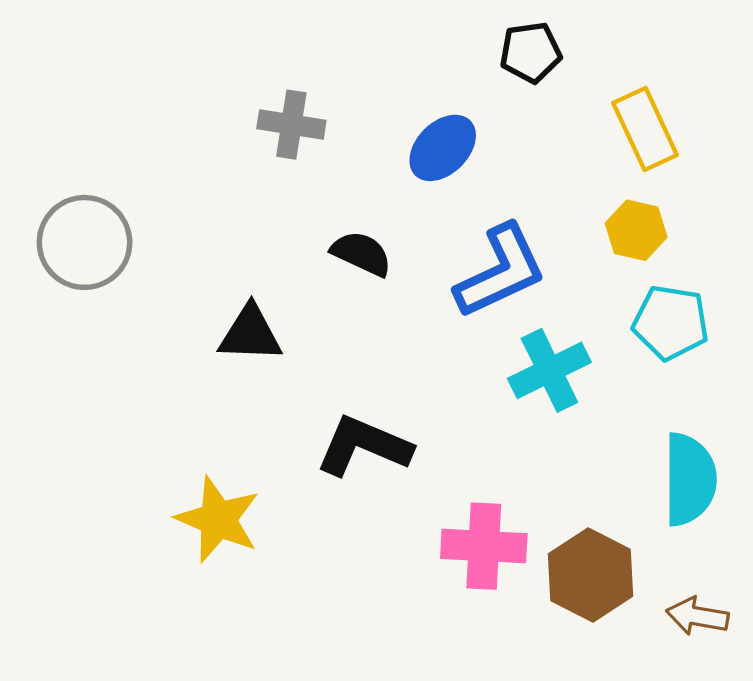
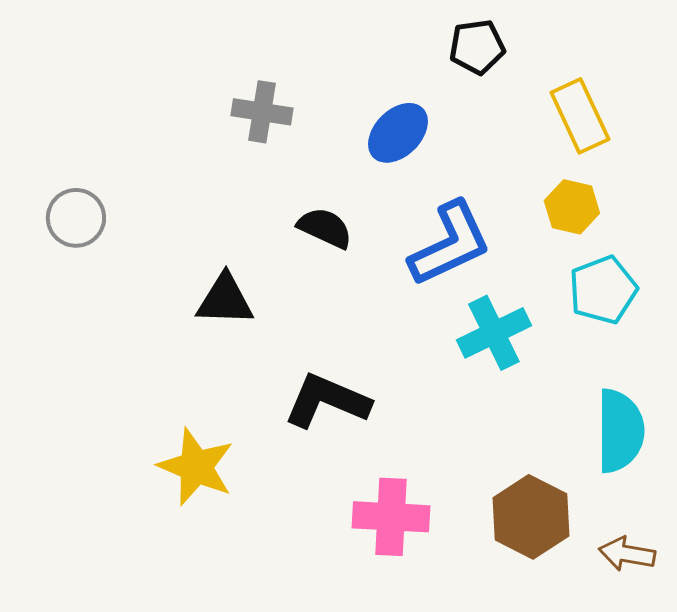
gray circle: (85, 242) -> (76, 218), size x0.7
cyan pentagon: (671, 323) -> (603, 290), turned -30
pink cross: (484, 546) -> (391, 517), moved

